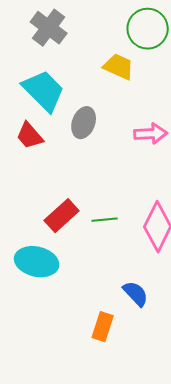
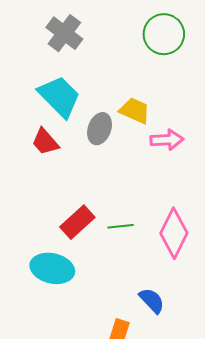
yellow trapezoid: (119, 67) -> (135, 111), moved

